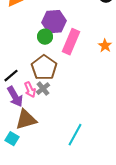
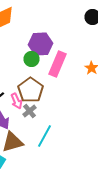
pink arrow: (30, 90) -> (16, 101), moved
cyan line: (75, 135) -> (44, 136), moved

